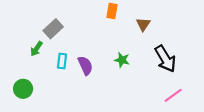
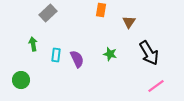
gray rectangle: (53, 29) -> (48, 13), moved
green arrow: (36, 49) -> (33, 44), turned 136

